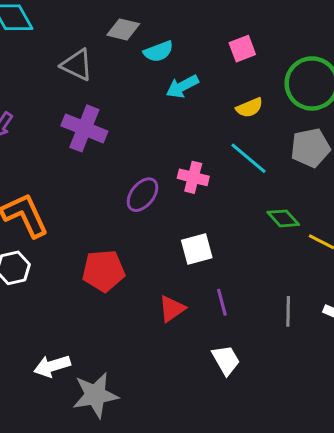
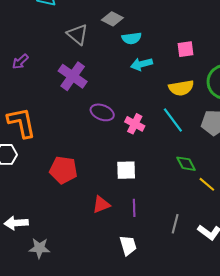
yellow semicircle: (249, 108) -> (181, 88), size x1.4
purple ellipse: (142, 195) -> (102, 112), moved, turned 60
gray star: (95, 395) -> (39, 248), size x0.7

